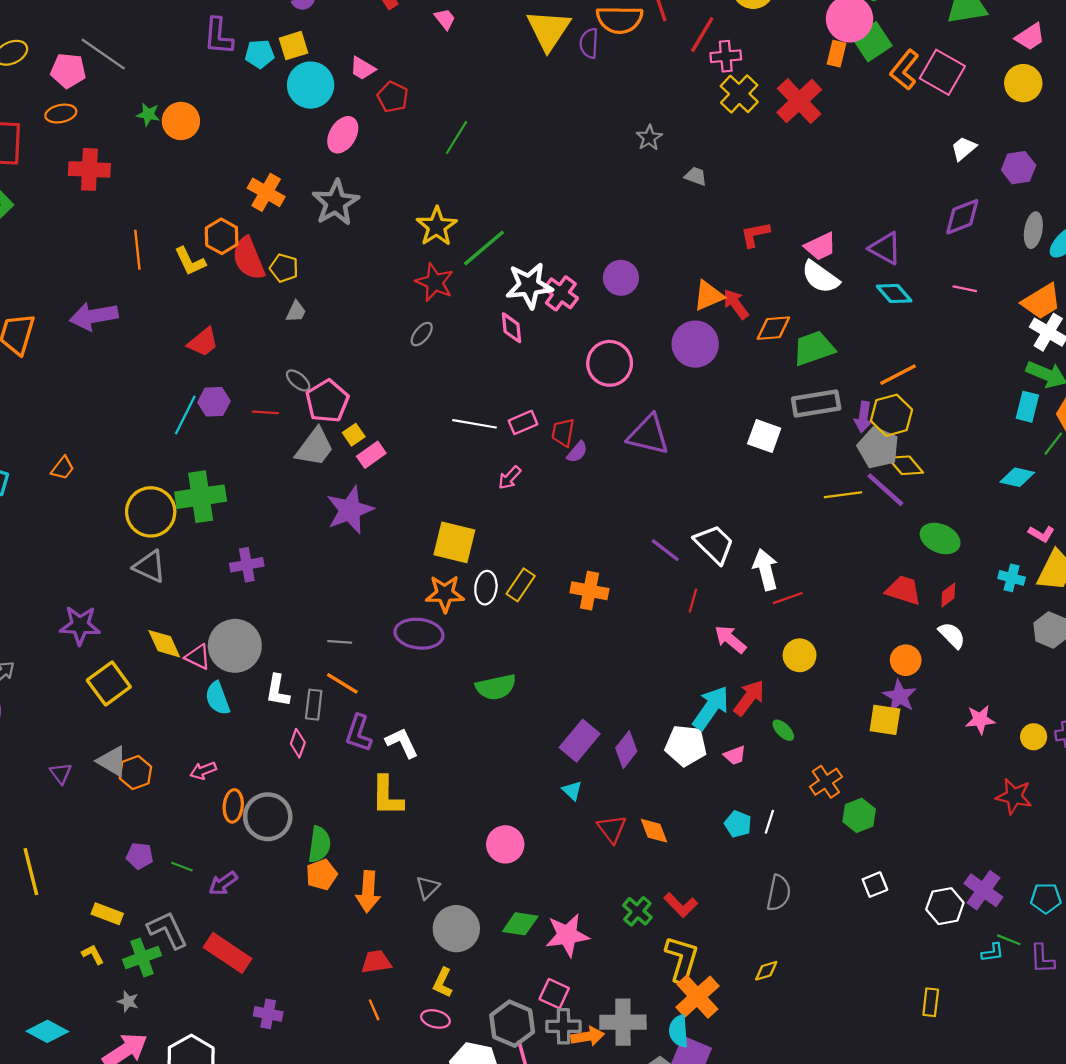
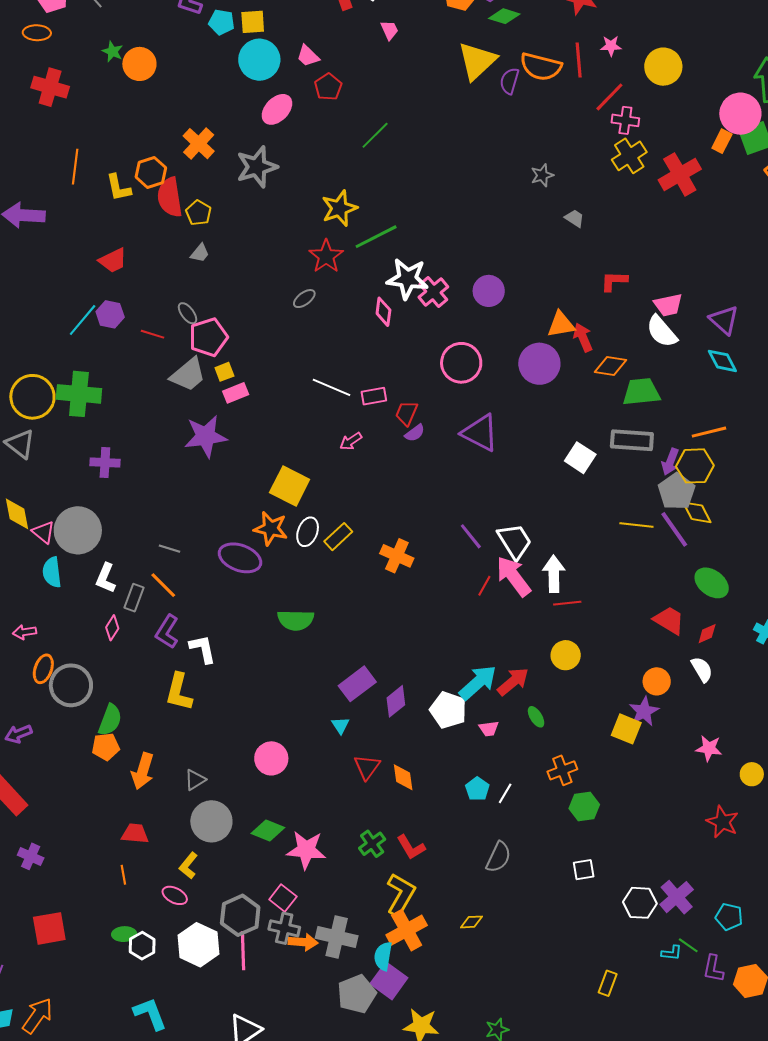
pink arrow: (730, 639) -> (513, 576), moved, size x1.4

